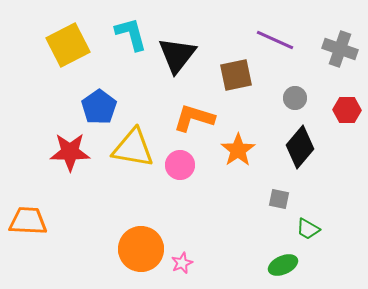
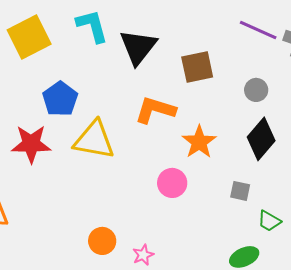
purple line: (275, 40) -> (258, 30), moved
pink circle: (180, 165) -> (172, 183), moved
orange circle: (141, 249) -> (102, 241), size x0.6

